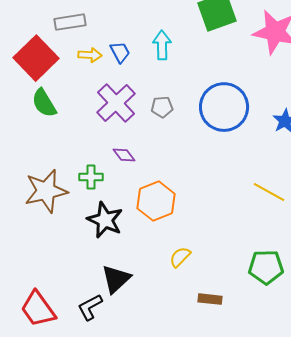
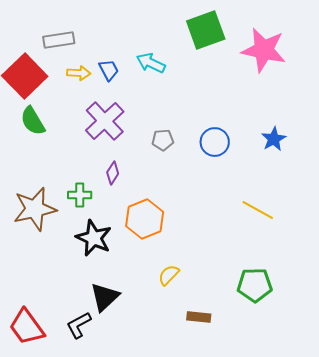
cyan arrow: (162, 45) -> (151, 63), turned -64
gray pentagon: (162, 107) -> (163, 140), moved
blue circle: (224, 107) -> (215, 142), moved, size x0.6
purple diamond: (124, 155) -> (113, 173), turned 70

